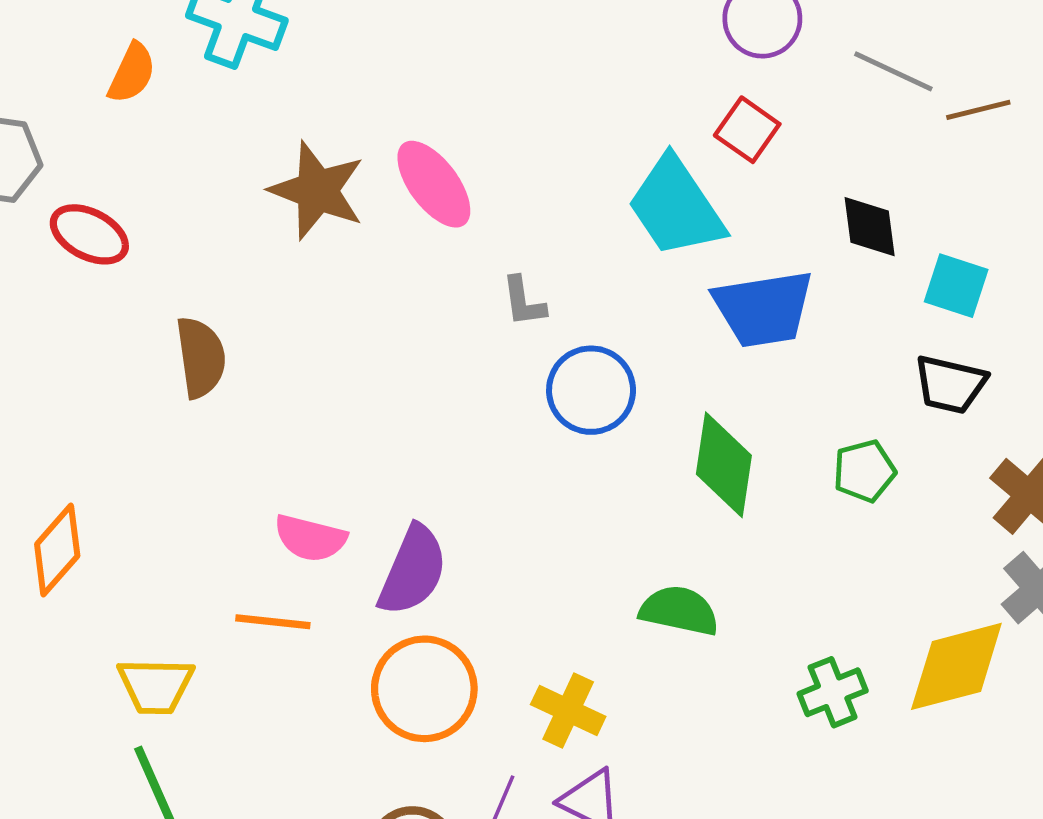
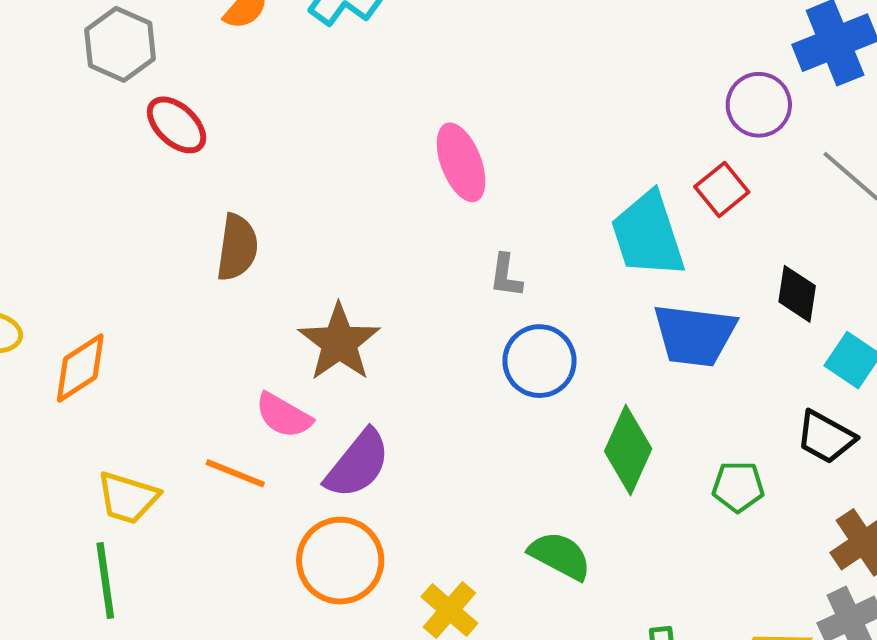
brown star: (317, 191) -> (339, 342), moved

